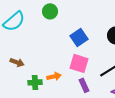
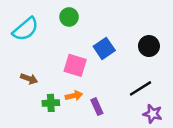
pink square: (79, 63) -> (75, 65), moved
purple rectangle: (84, 85) -> (97, 107), moved

